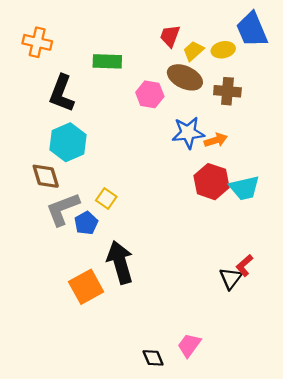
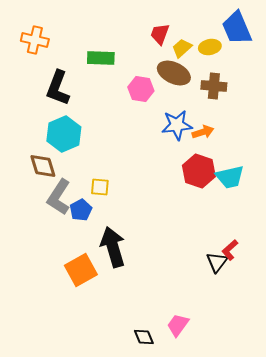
yellow square: (106, 199) -> (100, 187), turned -30
gray L-shape: (63, 209) -> (59, 197), turned -36

